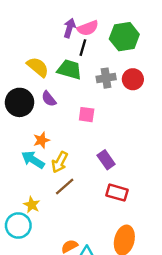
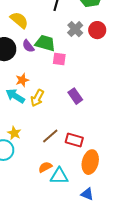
green trapezoid: (69, 69) -> (45, 43), moved
gray cross: (106, 78) -> (75, 29), turned -35
brown line: (65, 186) -> (50, 136), moved
red rectangle: (117, 193) -> (74, 140), moved

